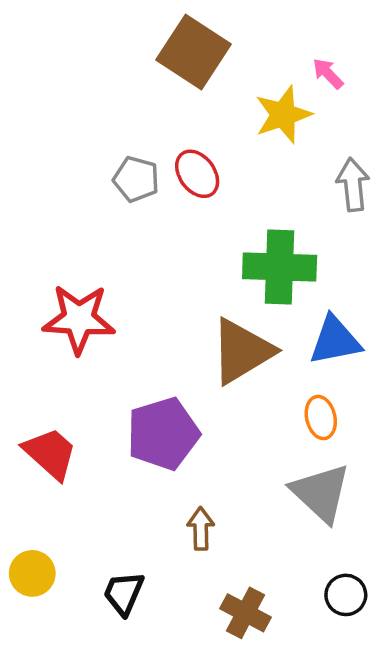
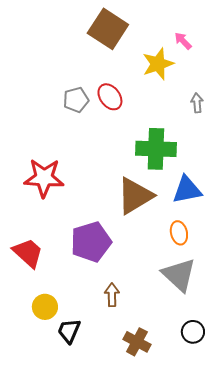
gray pentagon: (136, 179) -> (76, 100), turned -30
gray arrow: (353, 185) -> (197, 103), size x0.7
yellow circle: (32, 573) -> (45, 307), moved

